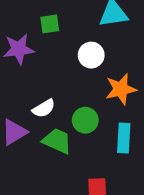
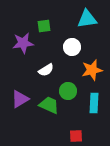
white semicircle: (44, 108) -> (46, 70), moved

